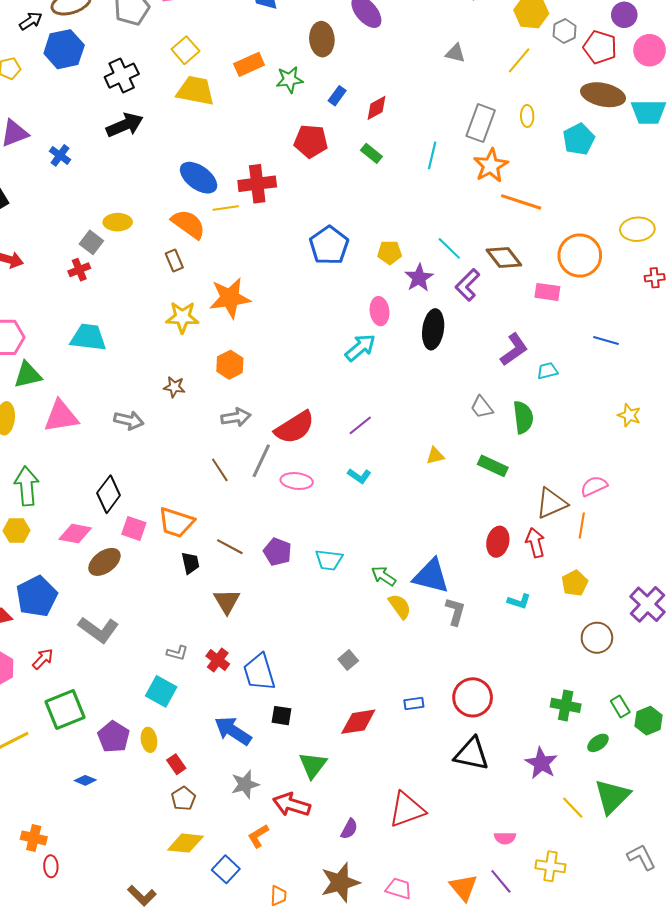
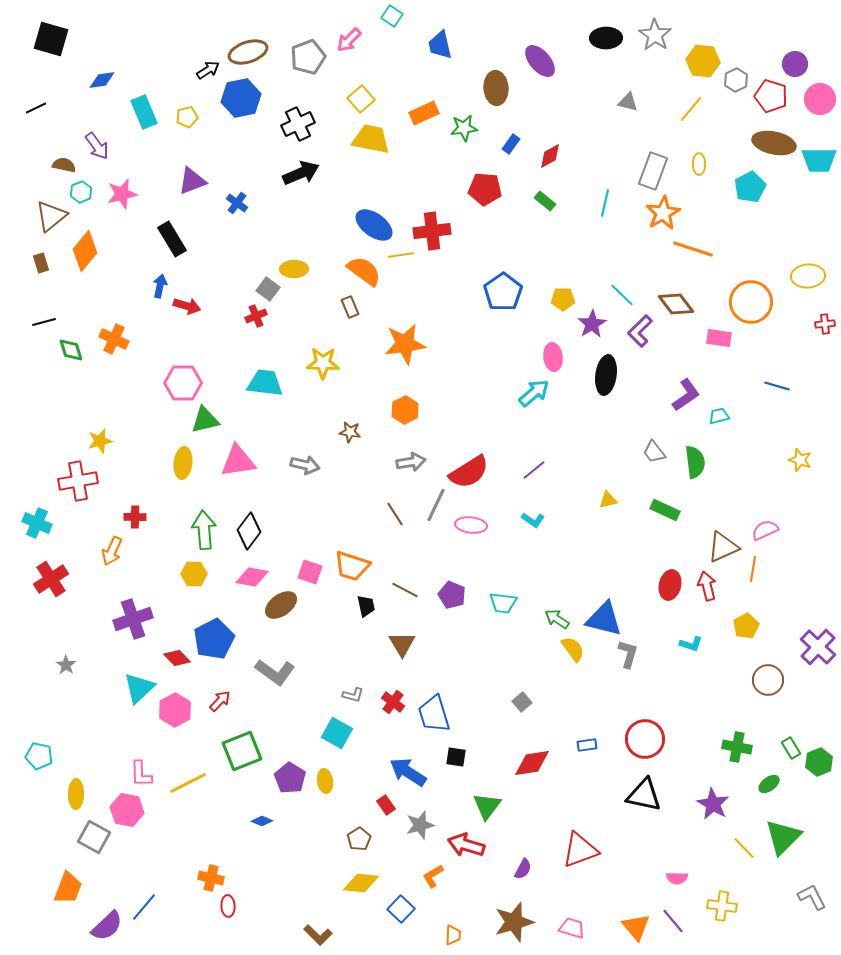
yellow star: (182, 317) -> (323, 363), moved
black diamond: (109, 494) -> (249, 531), moved
red rectangle: (176, 764) -> (386, 805), moved

